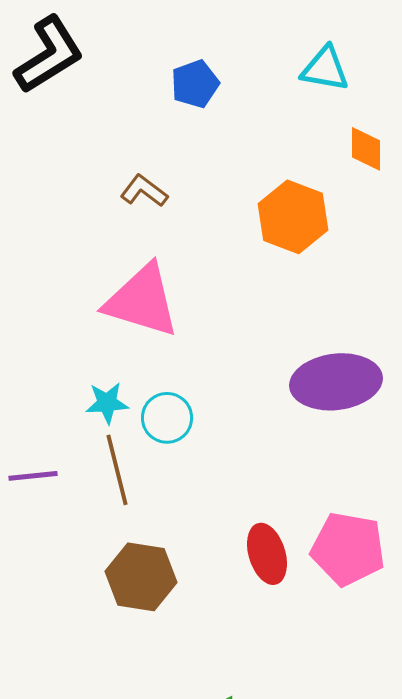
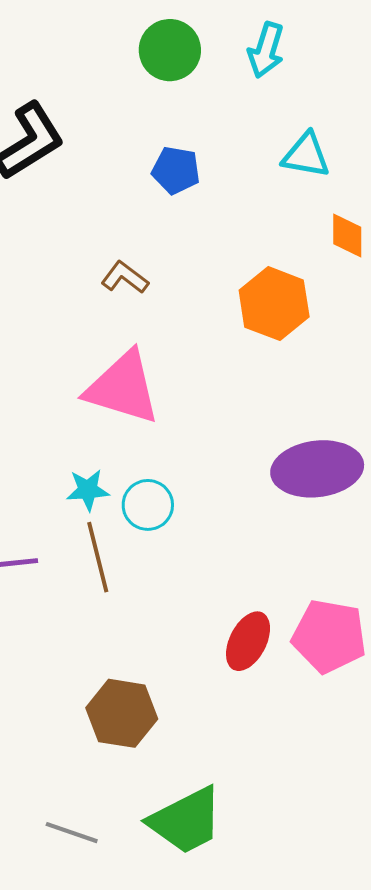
blue pentagon: (195, 84) -> (176, 170), turned 30
red ellipse: (267, 554) -> (248, 641), turned 44
brown hexagon: (141, 577) -> (122, 713), moved

